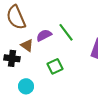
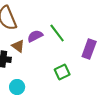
green square: (55, 66) -> (62, 72), moved

